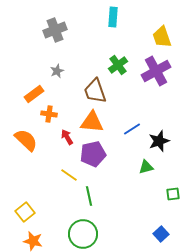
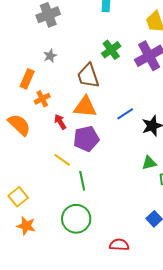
orange rectangle: (34, 94) -> (27, 79), turned -30
orange cross: (49, 114) -> (42, 99), turned -35
green triangle: (146, 167) -> (149, 163), moved

